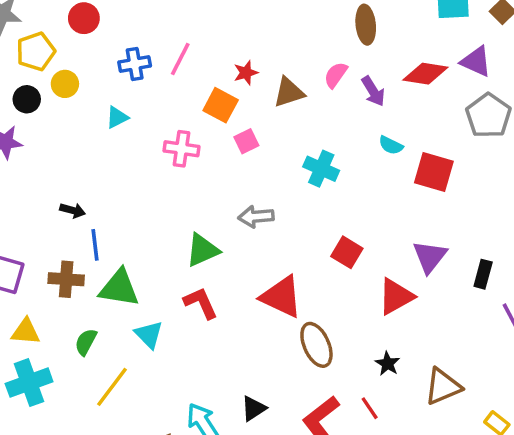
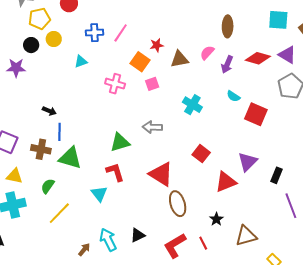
purple arrow: (373, 91) -> (227, 65), turned 48
cyan triangle: (149, 335) -> (99, 194), moved

